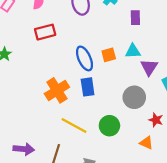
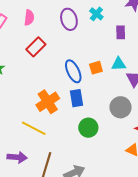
red rectangle: (45, 32) -> (36, 47), turned -30
yellow line: (74, 126) -> (34, 128), moved
green circle: (109, 126) -> (88, 128), moved

